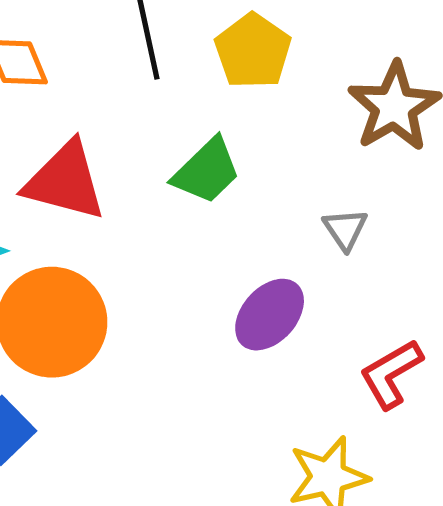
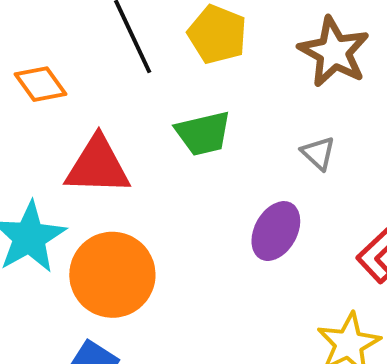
green trapezoid: (207, 171) -> (203, 133), turned 44

